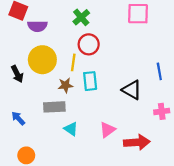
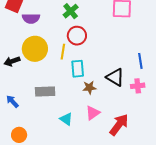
black arrow: (17, 74) -> (12, 61), turned 98
brown star: (65, 85) -> (89, 88), moved
pink cross: (162, 111) -> (138, 86), moved
cyan triangle: (71, 129) -> (66, 119), moved
red arrow: (137, 142) -> (119, 125), turned -50

